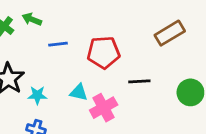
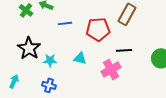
brown rectangle: (170, 33) -> (127, 14), moved, turned -30
pink cross: (104, 108) -> (111, 69), moved

